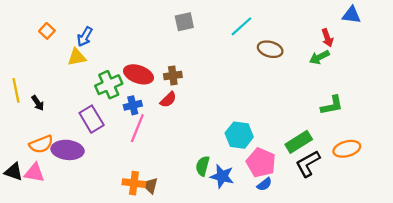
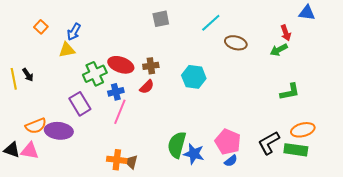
black arrow: (38, 103) -> (28, 75), moved
cyan hexagon: (239, 135) -> (194, 77), moved
green rectangle: (299, 142) -> (296, 150), moved, turned 40
green semicircle: (203, 166) -> (177, 145), size x1.5

